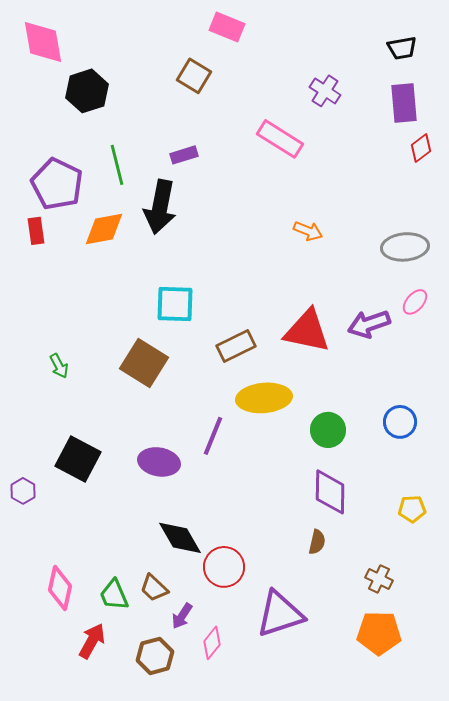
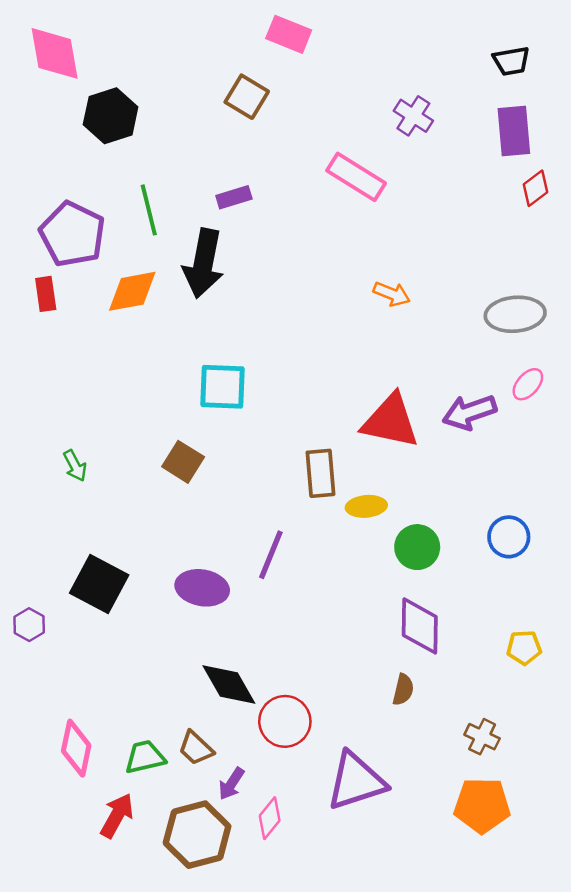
brown rectangle: (236, 346) -> (320, 473), moved, turned -69
brown square: (144, 363) -> (183, 462), size x0.7
yellow ellipse: (264, 398) -> (366, 506), moved, size x0.6
green trapezoid: (114, 595) -> (145, 757), turned 100
brown hexagon: (155, 656) -> (197, 835), size x1.4

